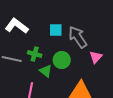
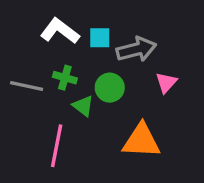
white L-shape: (17, 26) -> (60, 31), moved
gray arrow: (78, 37) -> (136, 49), turned 110

